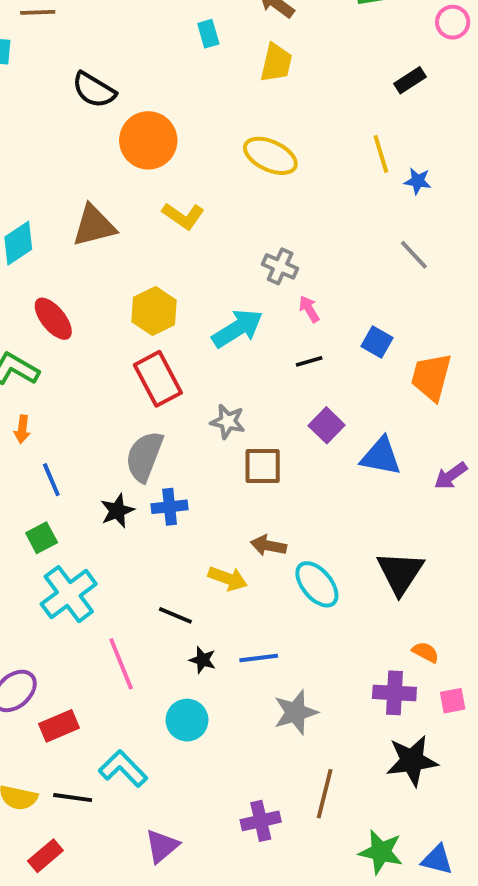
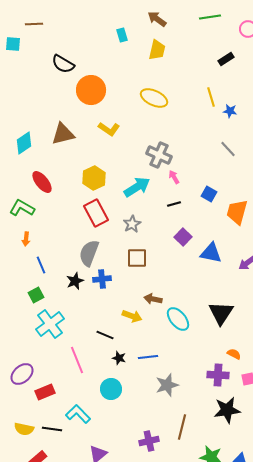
gray cross: (280, 266) -> (159, 155), size x1.4
gray star: (228, 421) -> (132, 224), moved, turned 30
brown square: (263, 466) -> (137, 258), moved

